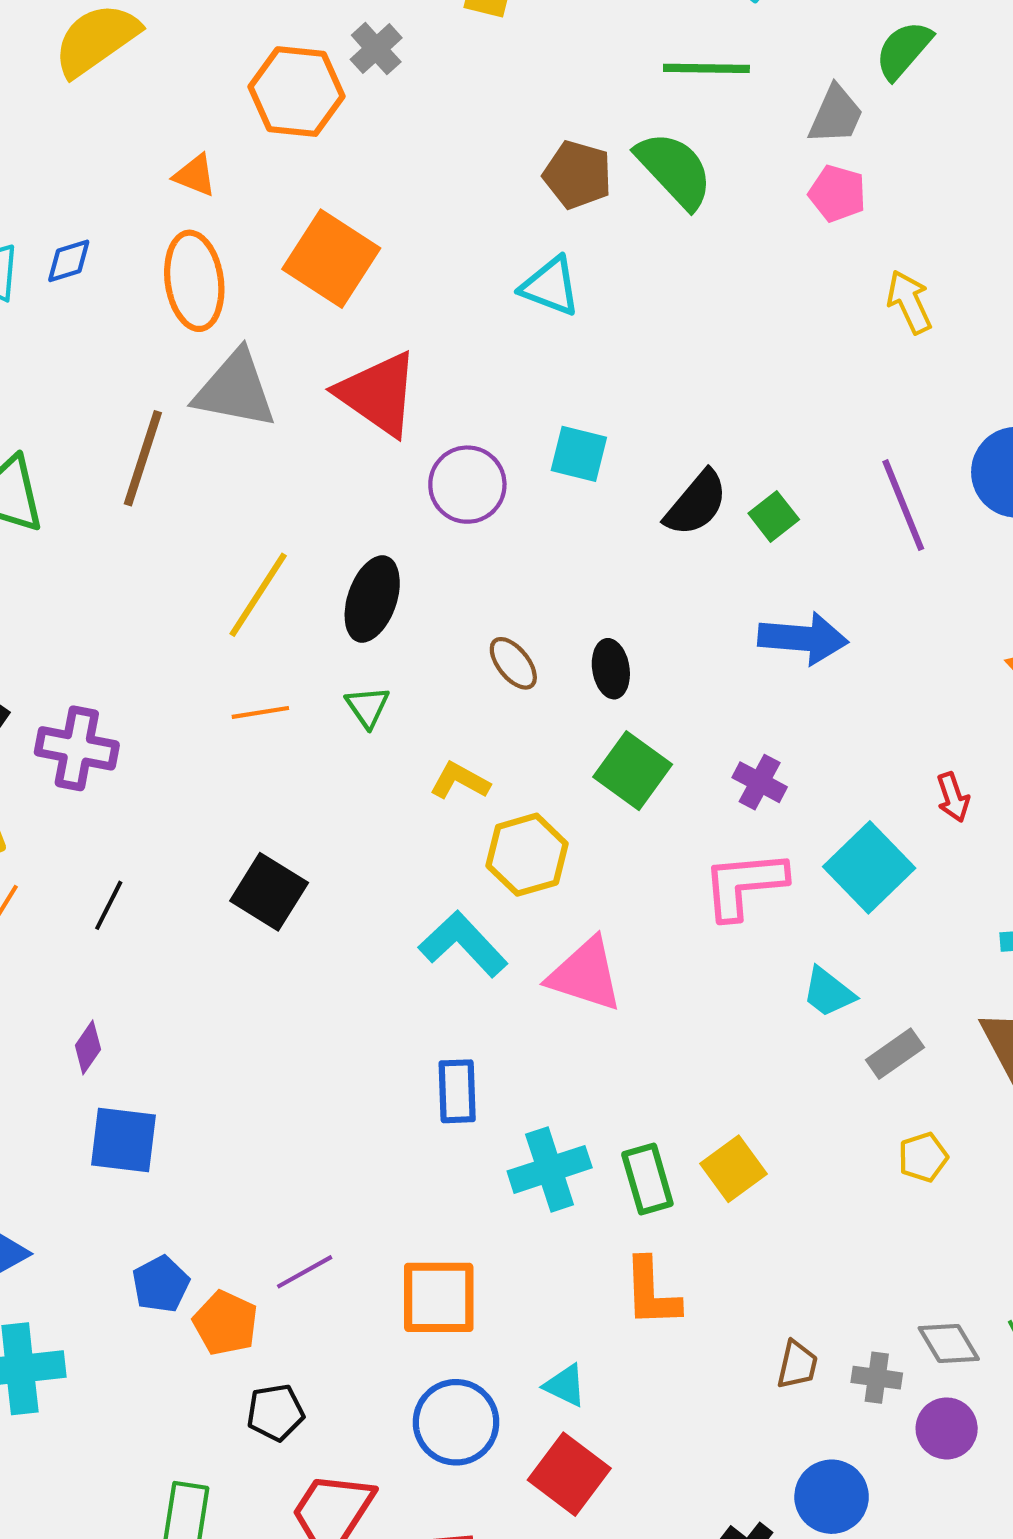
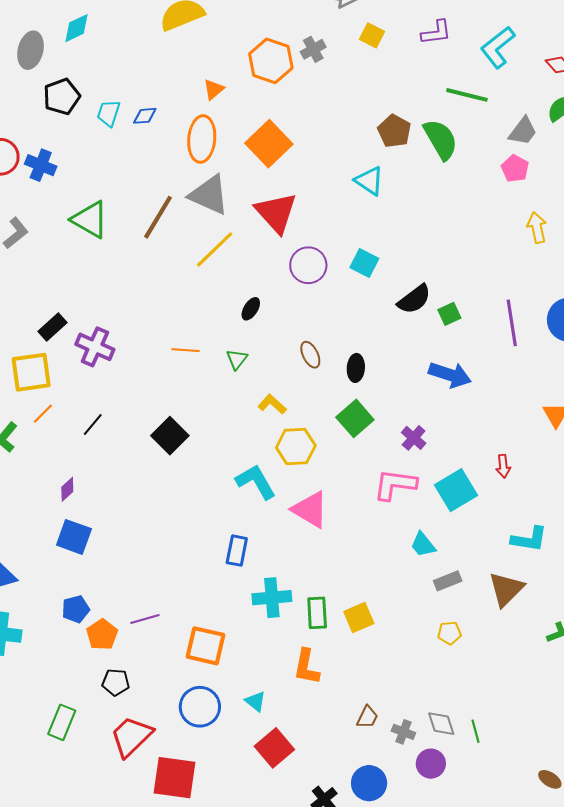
orange triangle: (195, 175) -> (214, 89), turned 45
yellow line: (258, 595) -> (215, 249), moved
black ellipse: (372, 599) -> (251, 309), size x0.6
red square: (569, 1474) -> (274, 748), moved

